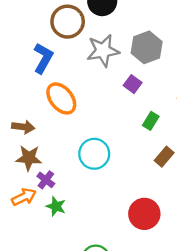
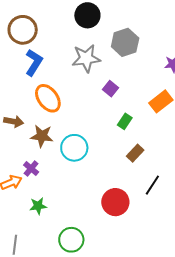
brown circle: (68, 22) -> (23, 30), moved
gray hexagon: (147, 47) -> (125, 42), moved
brown star: (29, 158) -> (42, 136), moved
green star: (56, 206) -> (38, 206), moved, turned -30

